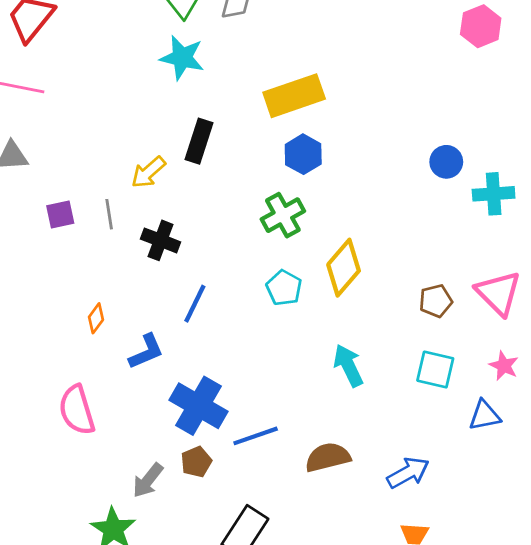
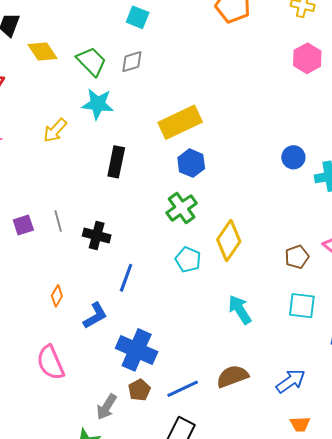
yellow arrow: (148, 172) -> (55, 130), moved
blue line: (256, 436) -> (183, 389), moved

